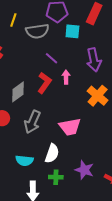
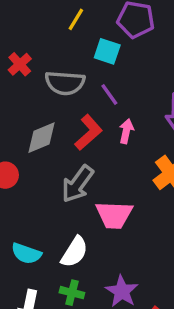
yellow line: (13, 20) -> (76, 19), moved
gray semicircle: (37, 31) -> (65, 83), moved
cyan square: (72, 31) -> (107, 51), moved
gray arrow: (32, 122) -> (78, 184), moved

